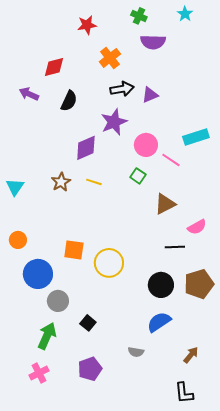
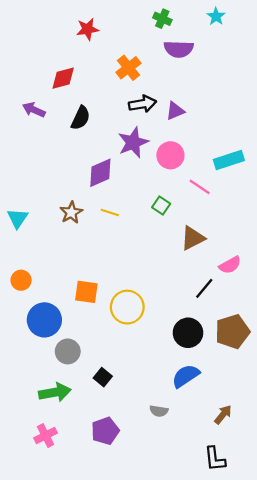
red star: (87, 25) -> (88, 29), moved
pink circle: (146, 145) -> (170, 155), moved
black line: (175, 247) -> (204, 288), turned -48
green arrow: (47, 336) -> (55, 392), turned 56

